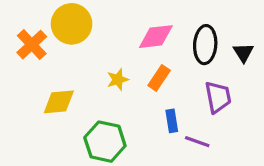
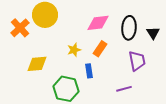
blue rectangle: (172, 121) -> (89, 71), moved
purple line: (197, 142) -> (124, 89), turned -35

